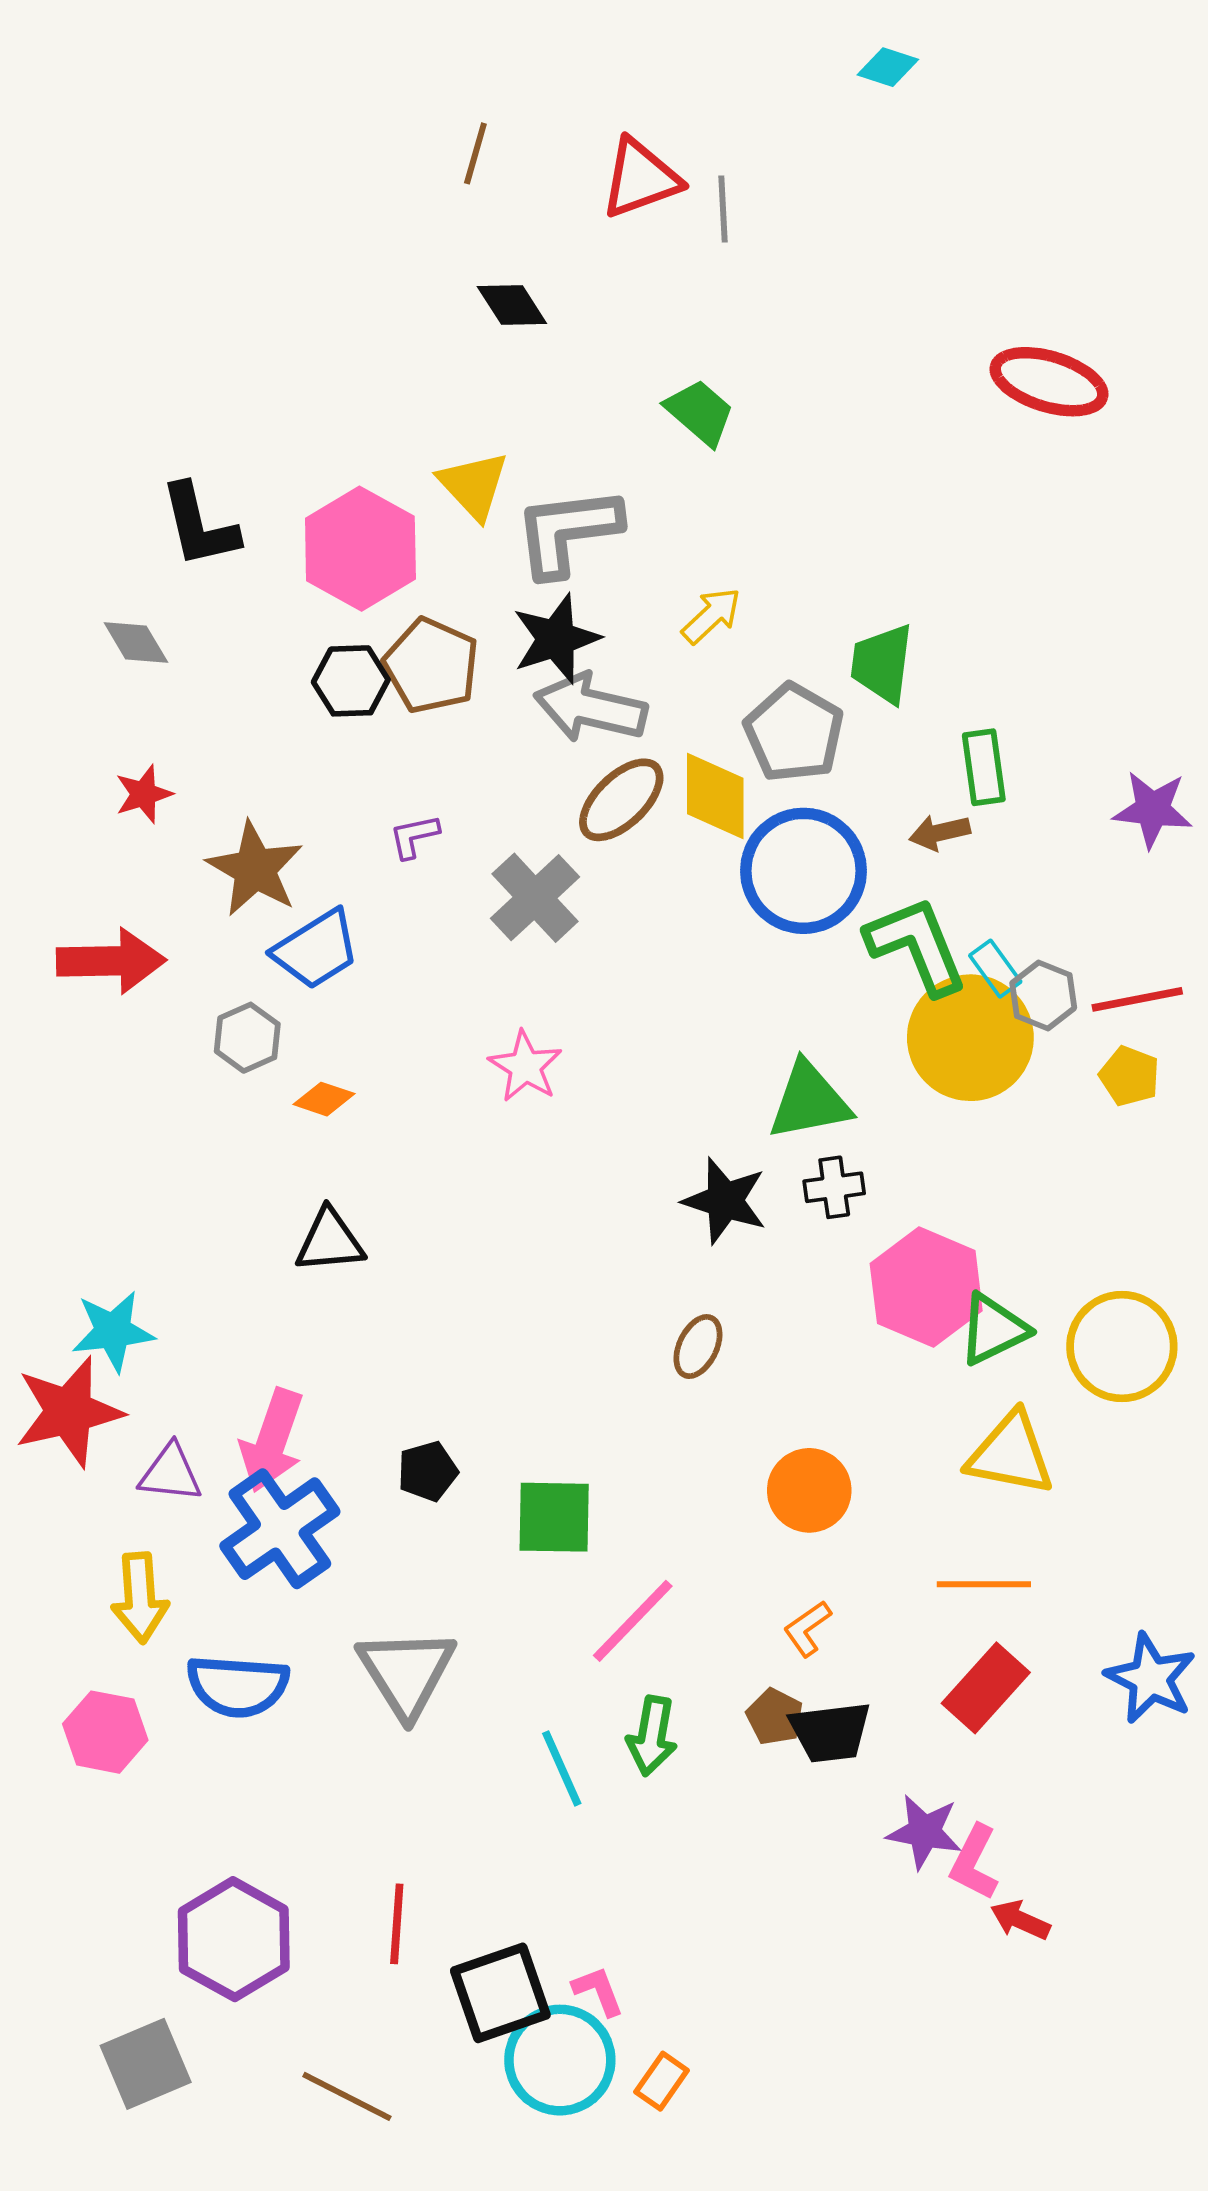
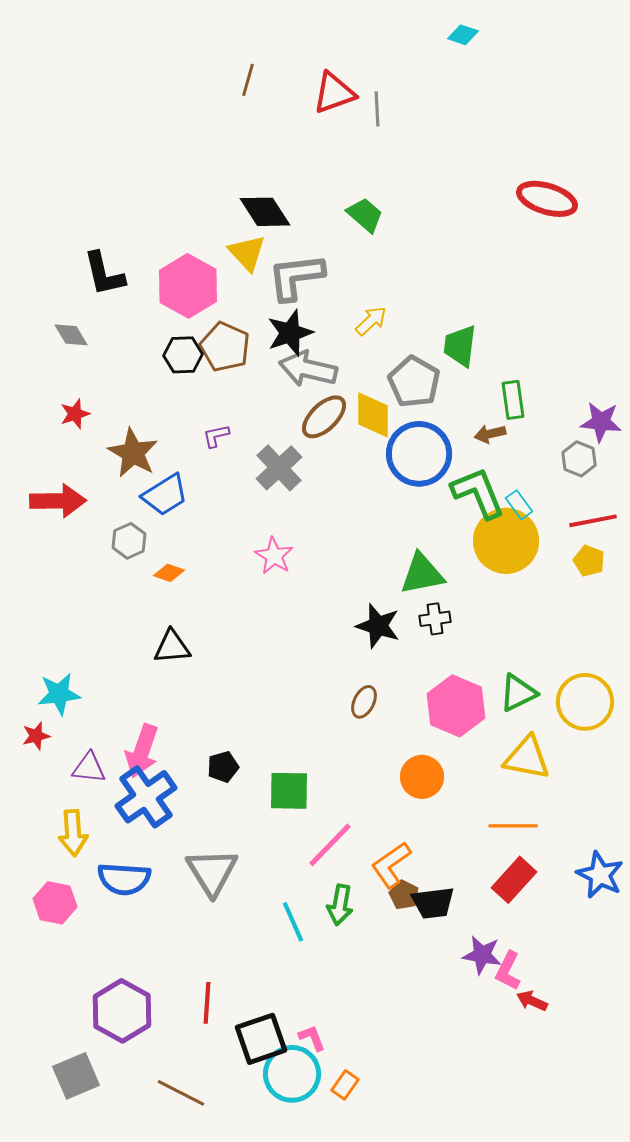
black diamond: (512, 305) -> (265, 212), moved, size x1.4
gray hexagon: (1043, 995) -> (579, 459), moved
pink hexagon: (926, 1287) -> (456, 706), moved
red star: (69, 1412) -> (36, 736), size x0.5
orange L-shape: (807, 1628) -> (391, 865), moved, size x1.6

